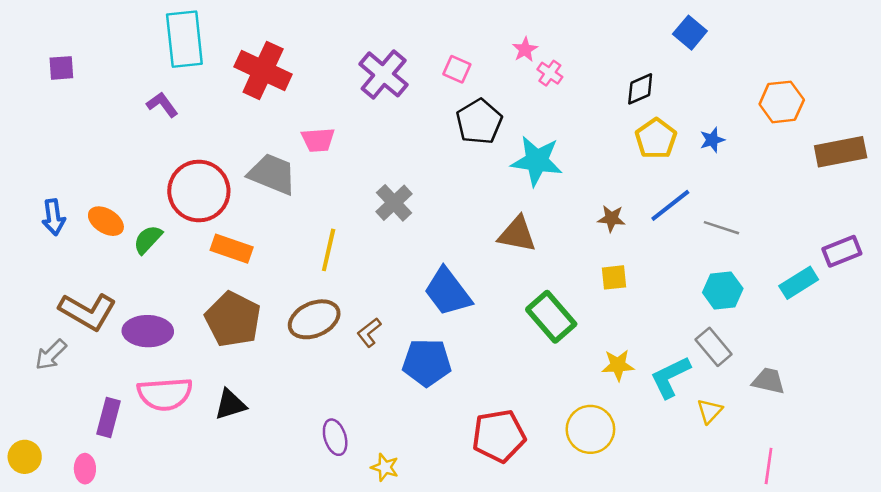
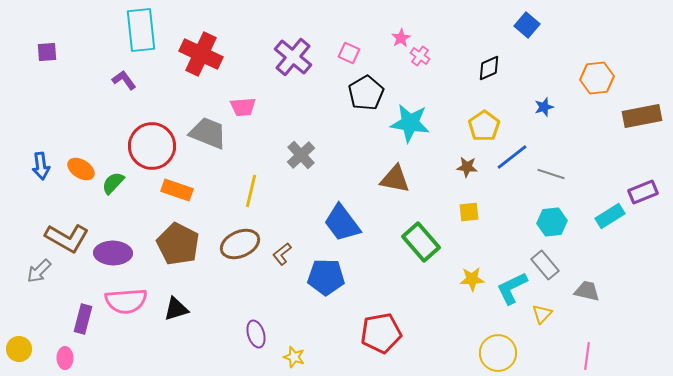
yellow pentagon: (656, 139) -> (484, 126), moved
yellow circle: (590, 429) -> (498, 353), moved

